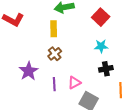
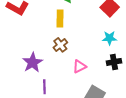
pink triangle: (74, 83) -> (79, 66), moved
purple line: (54, 84) -> (44, 87), moved

